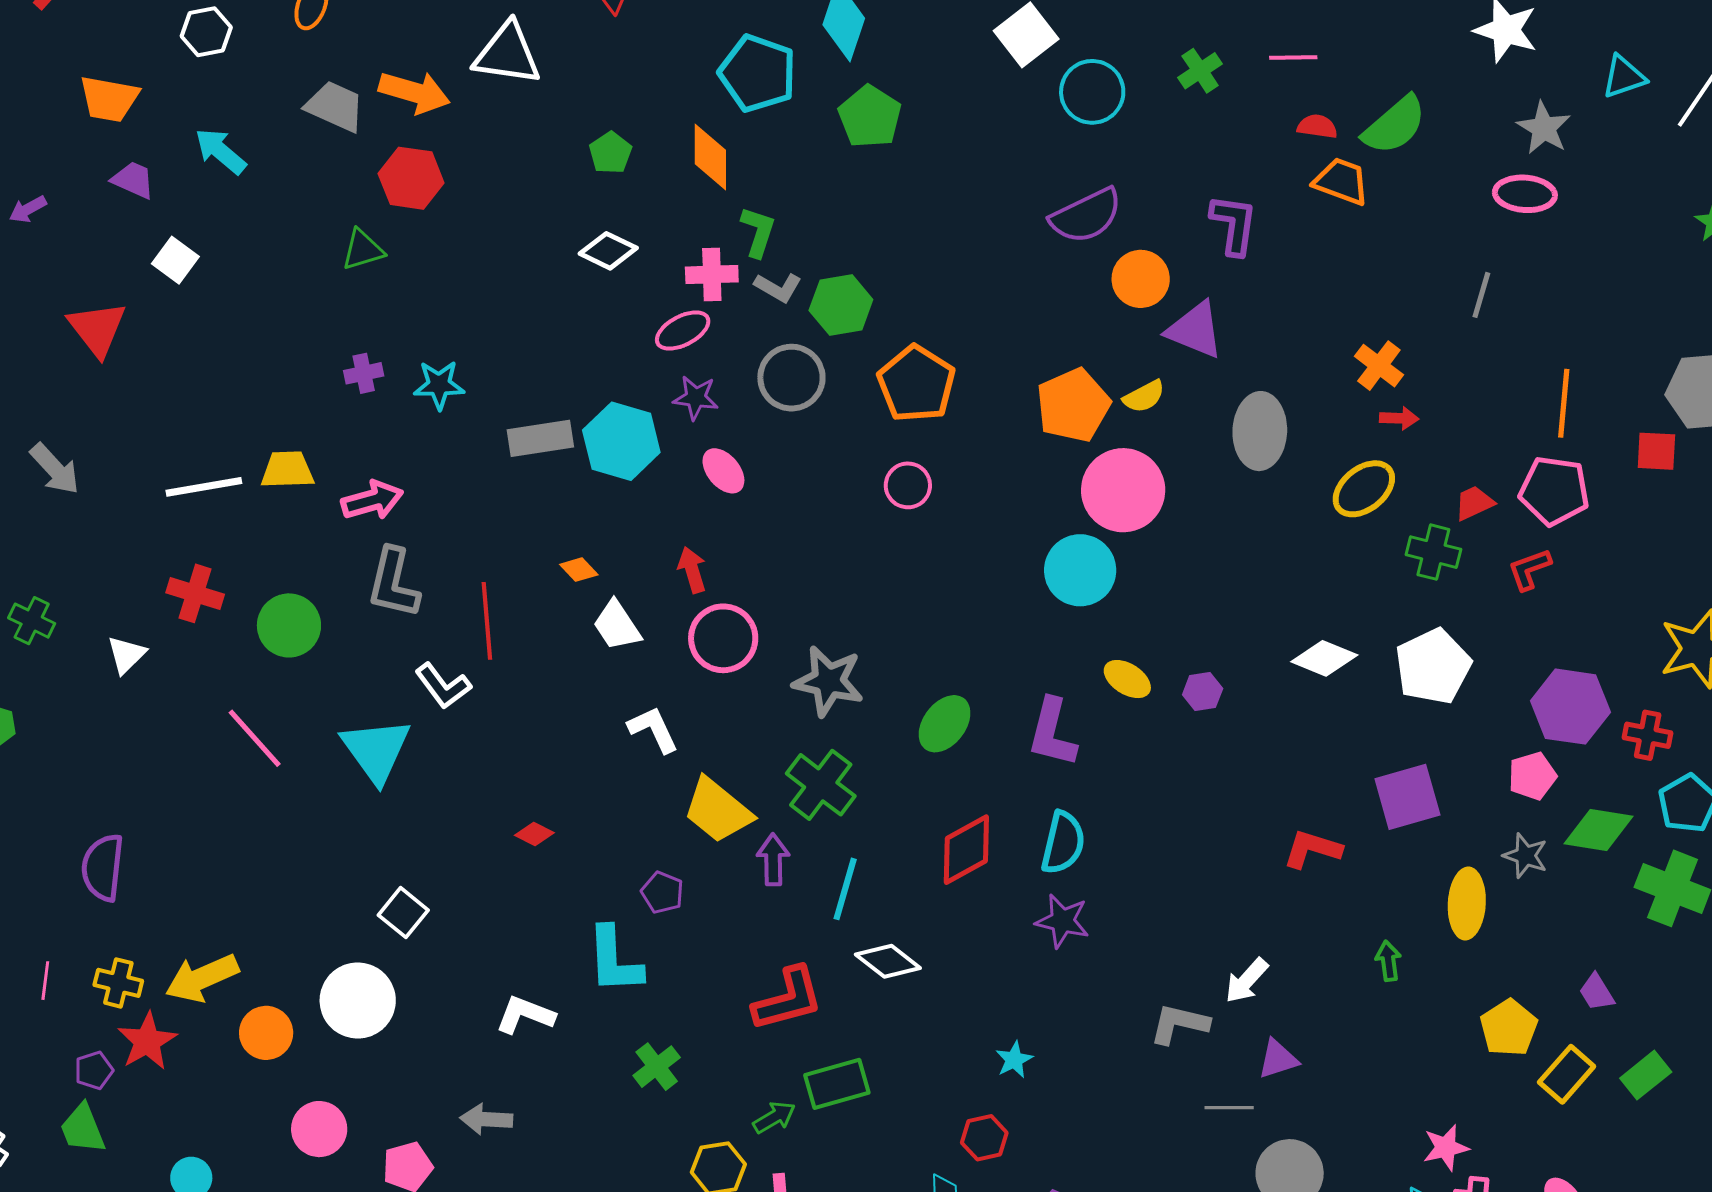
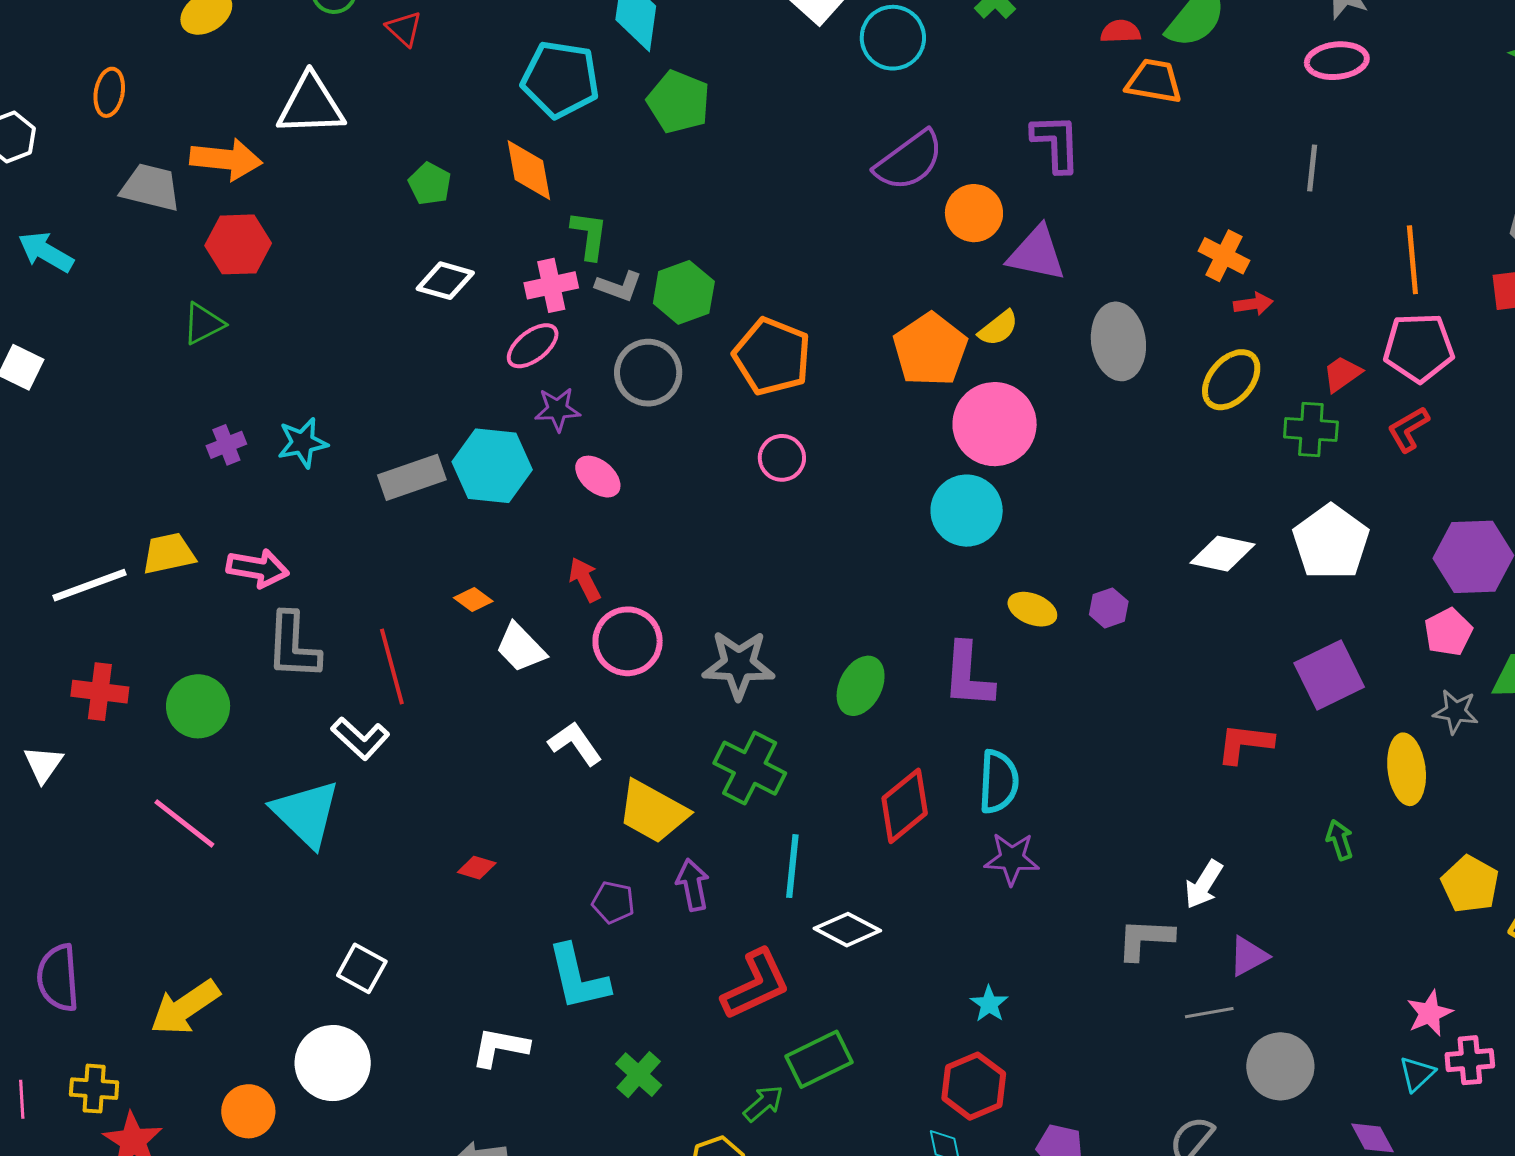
pink arrow: (372, 500) -> (258, 568), turned 36
purple arrow: (773, 860) -> (693, 885), moved
yellow arrow: (202, 978) -> (185, 1007), moved
red hexagon: (984, 1138) -> (974, 1086), size x1.4

